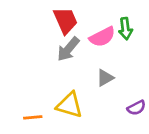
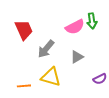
red trapezoid: (65, 20) -> (24, 30), moved
gray arrow: (68, 49) -> (46, 49), moved

